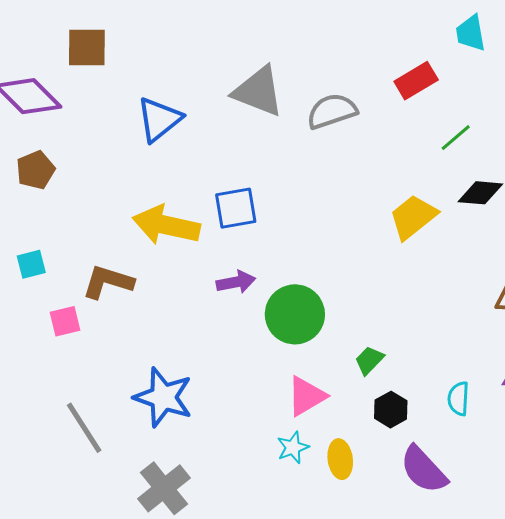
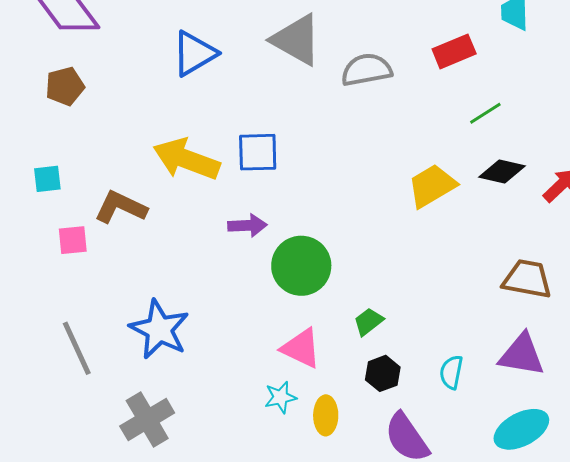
pink triangle: (306, 396) -> (301, 348), turned 48

